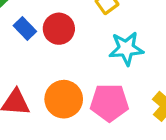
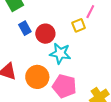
cyan star: (126, 49) -> (60, 53), moved

